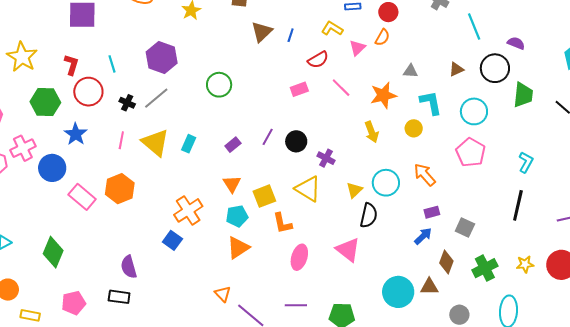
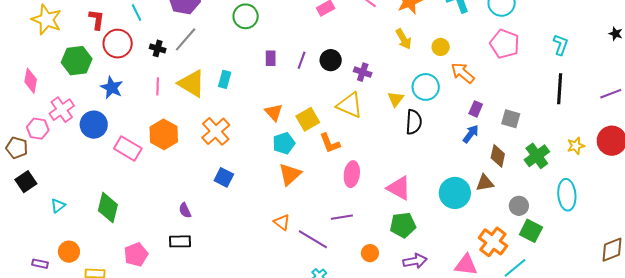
yellow circle: (414, 128) -> (441, 47), moved
purple rectangle: (233, 145) -> (271, 58), moved, turned -42
orange cross: (188, 210) -> (216, 131), moved
purple rectangle: (432, 212) -> (476, 109), turned -42
pink triangle: (348, 250) -> (399, 188), moved
purple semicircle: (129, 267) -> (185, 210), size x0.7
purple line: (296, 305) -> (342, 217), moved

